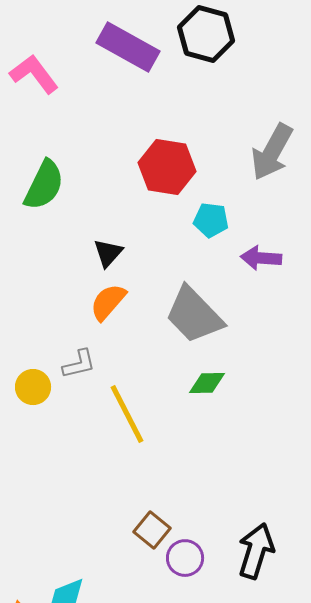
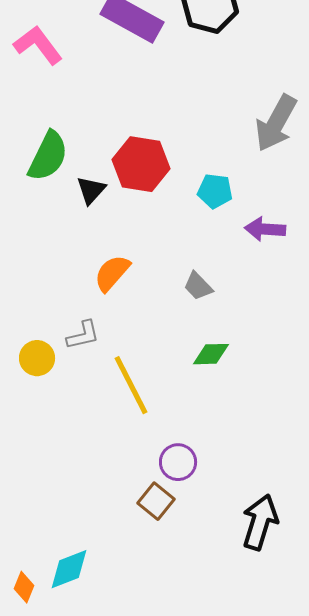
red hexagon: (167, 167) -> (141, 164), moved
black triangle: (108, 253) -> (91, 190), moved
gray trapezoid: (194, 315) -> (198, 286), size x0.5
purple circle: (185, 558) -> (178, 462), moved

